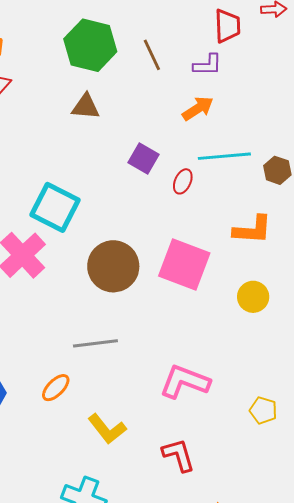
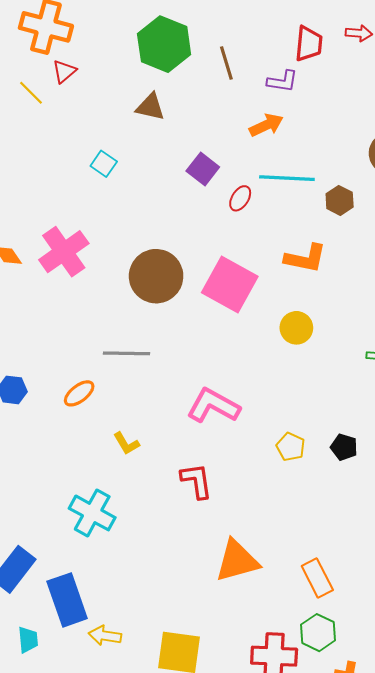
cyan square: (55, 207) -> (104, 164), moved, size x0.5
yellow L-shape: (107, 429) -> (126, 444), size x0.7

